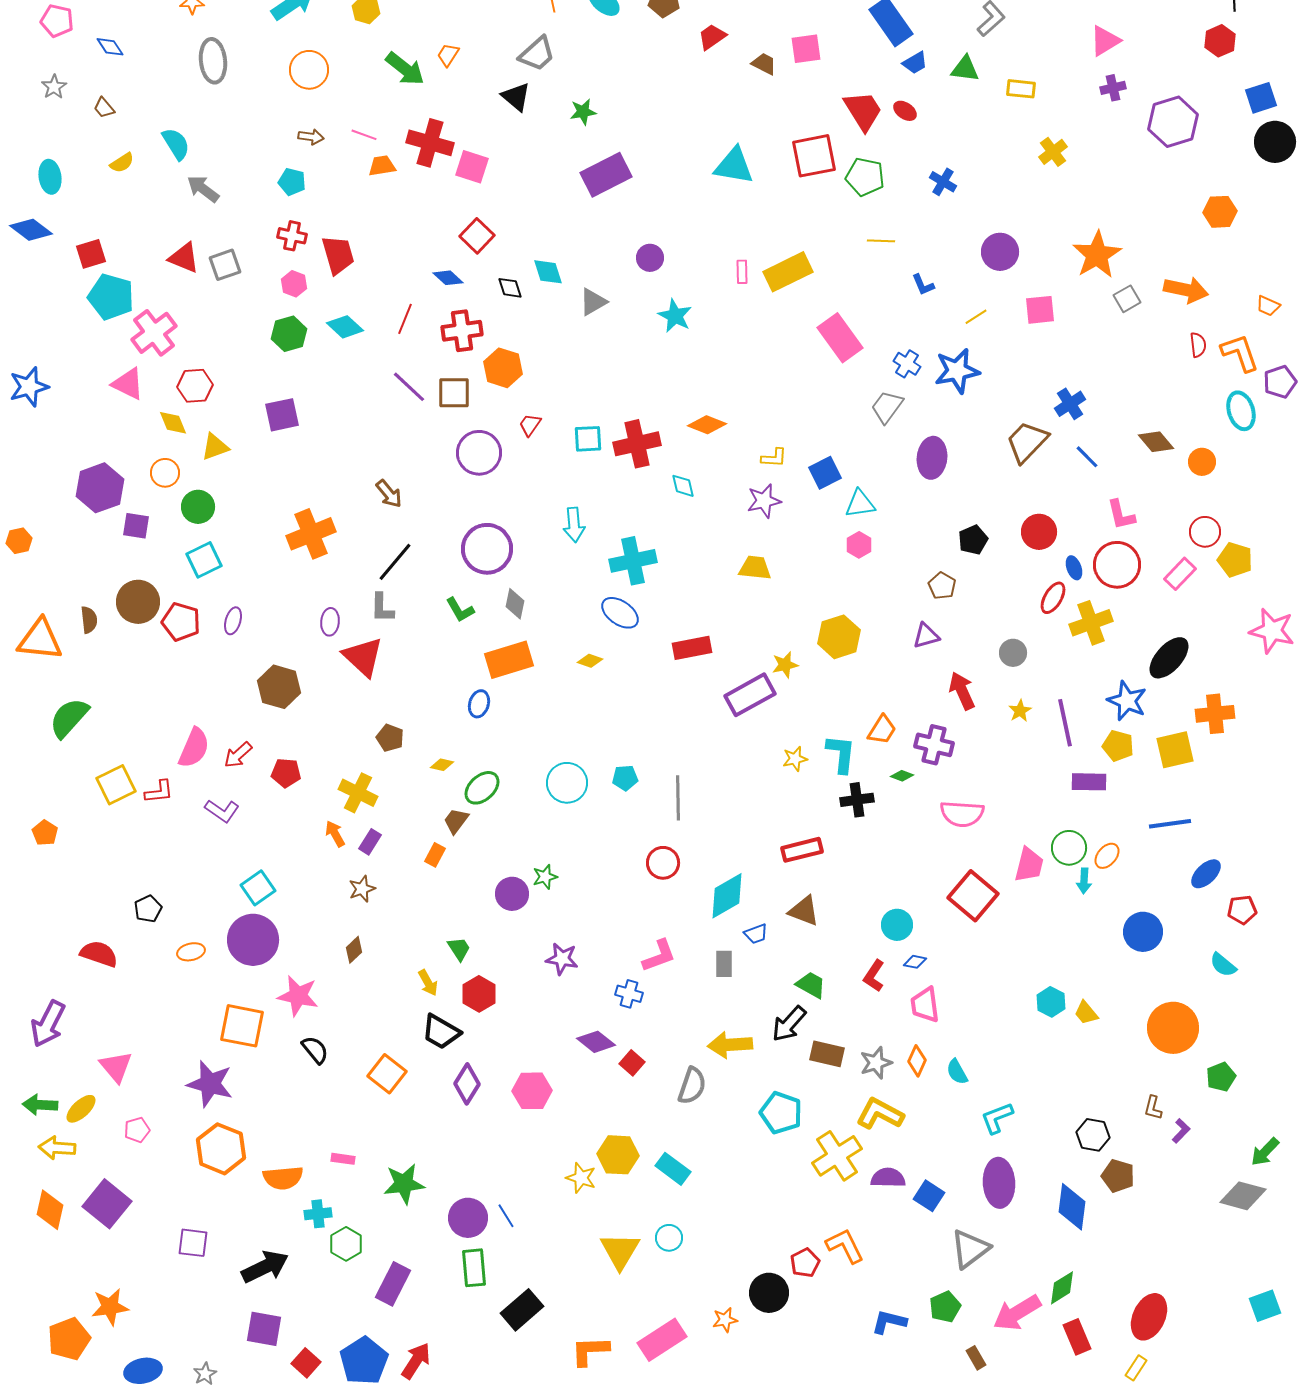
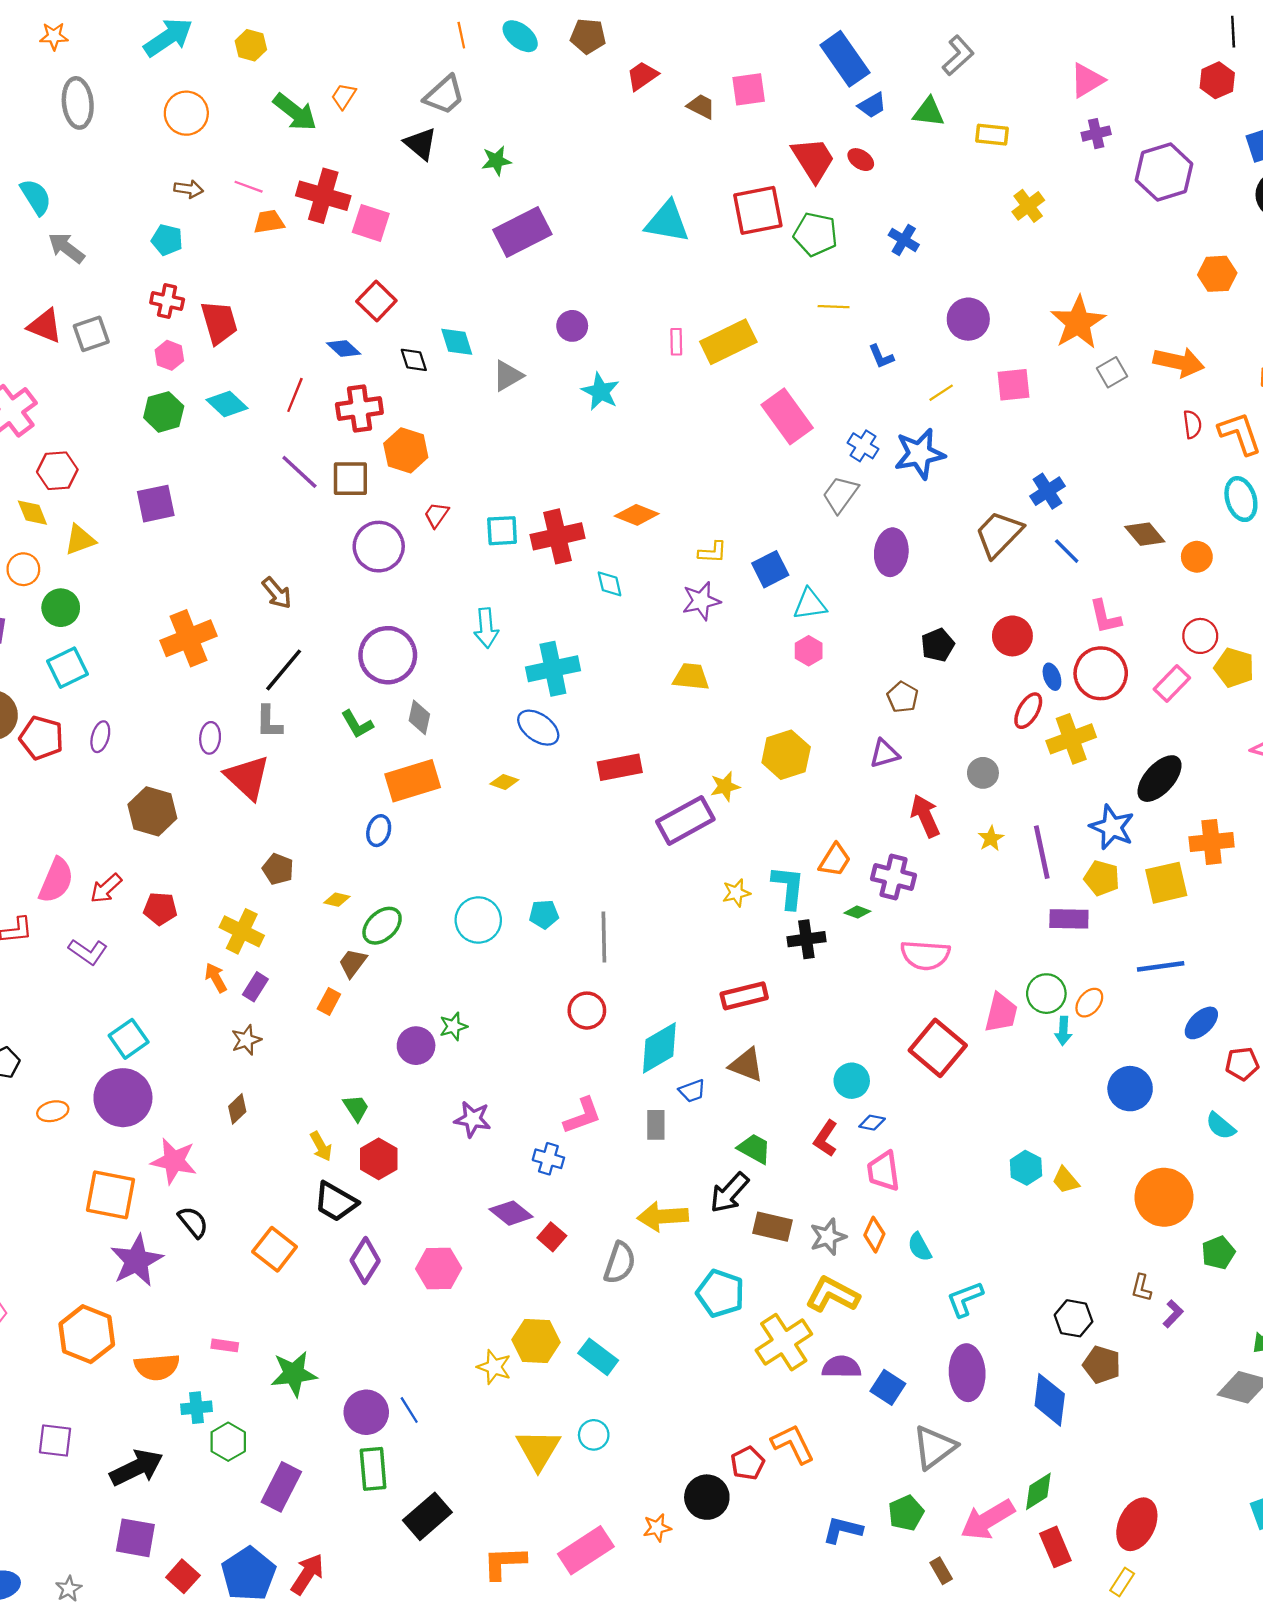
purple star: (210, 1084) -> (137, 1261), moved, turned 30

